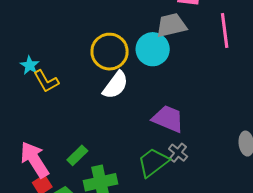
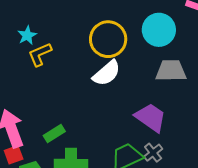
gray trapezoid: (171, 25) -> (171, 71), moved
cyan circle: (153, 49) -> (159, 30), moved
yellow L-shape: (46, 81) -> (40, 54), turned 84

